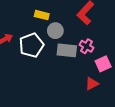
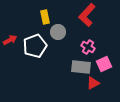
yellow rectangle: (42, 15) -> (45, 17), turned 64
gray rectangle: (67, 50) -> (81, 67), moved

